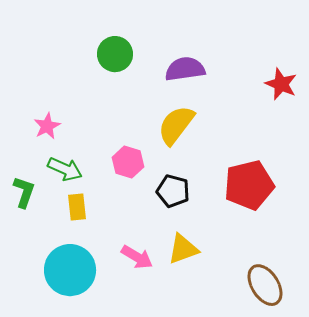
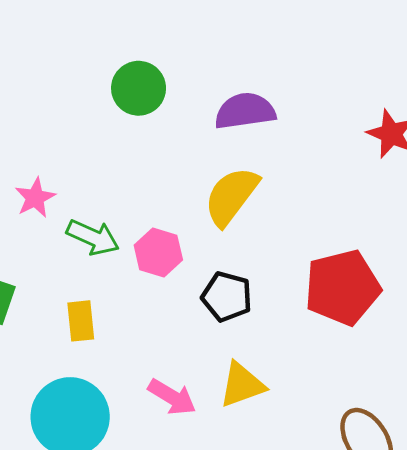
green arrow: (65, 169) -> (93, 237), moved

